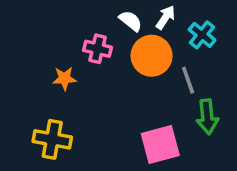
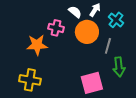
orange star: (64, 78) -> (37, 45), size x1.5
gray line: (188, 80) -> (108, 46), turned 35

